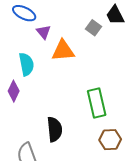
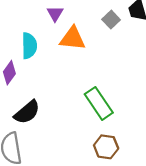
green rectangle: (97, 103) -> (99, 103), turned -32
black semicircle: (55, 129) -> (27, 112), moved, turned 45

